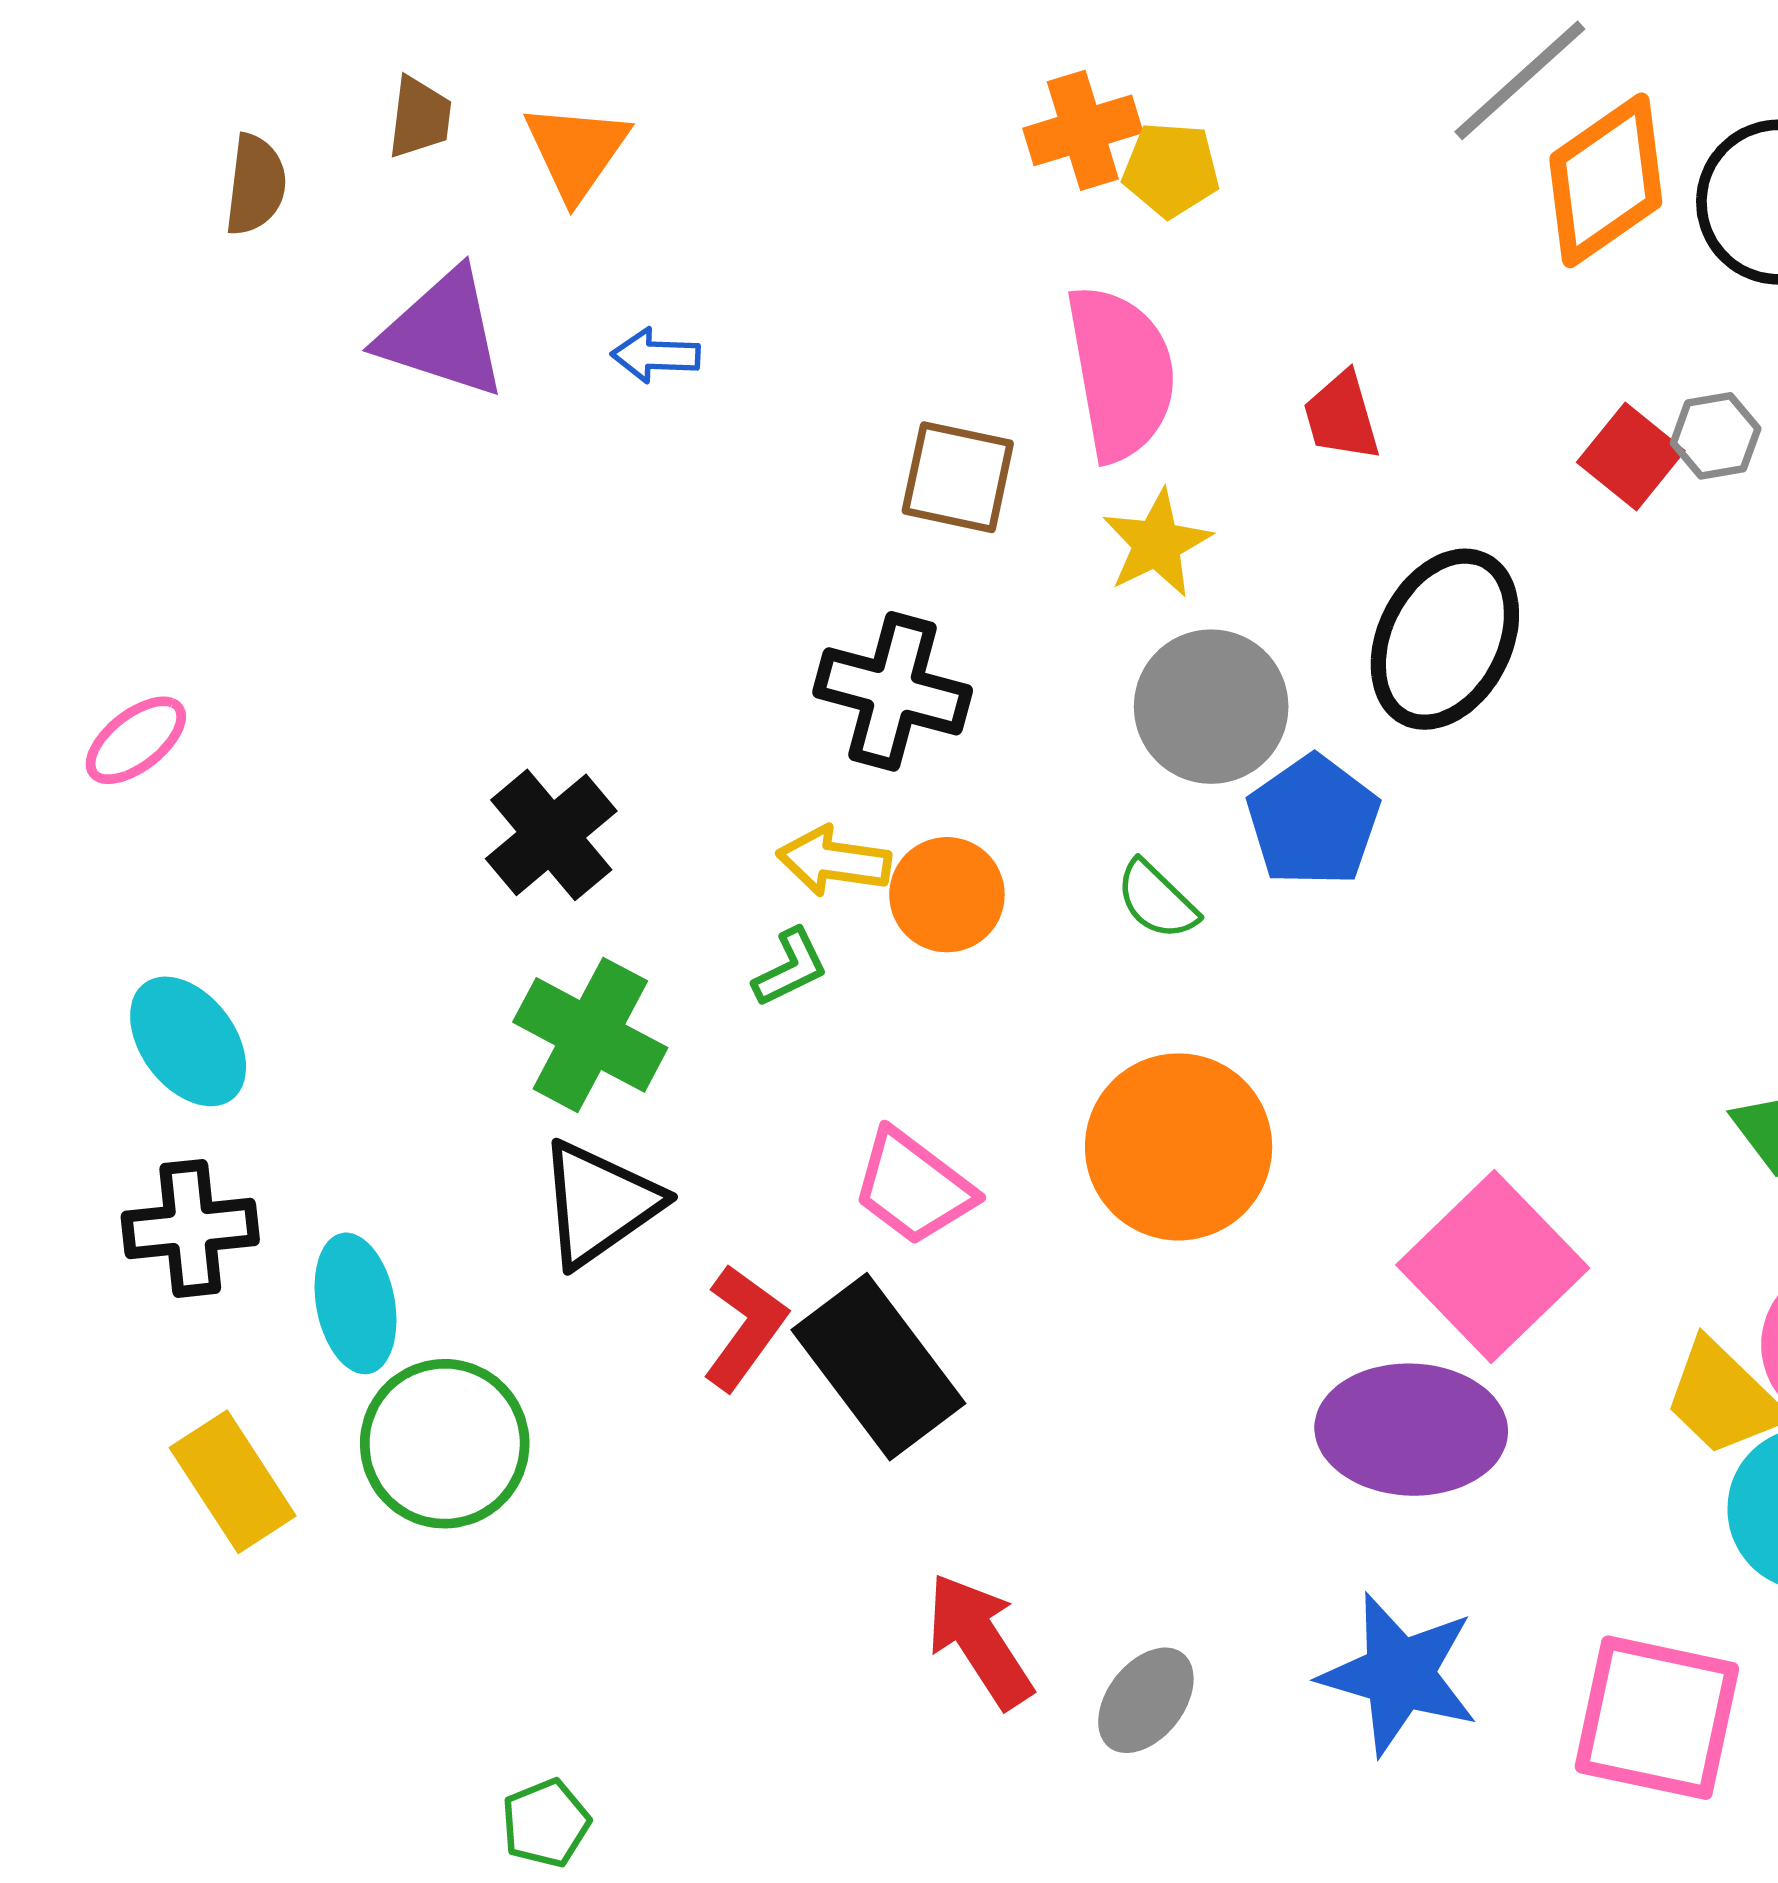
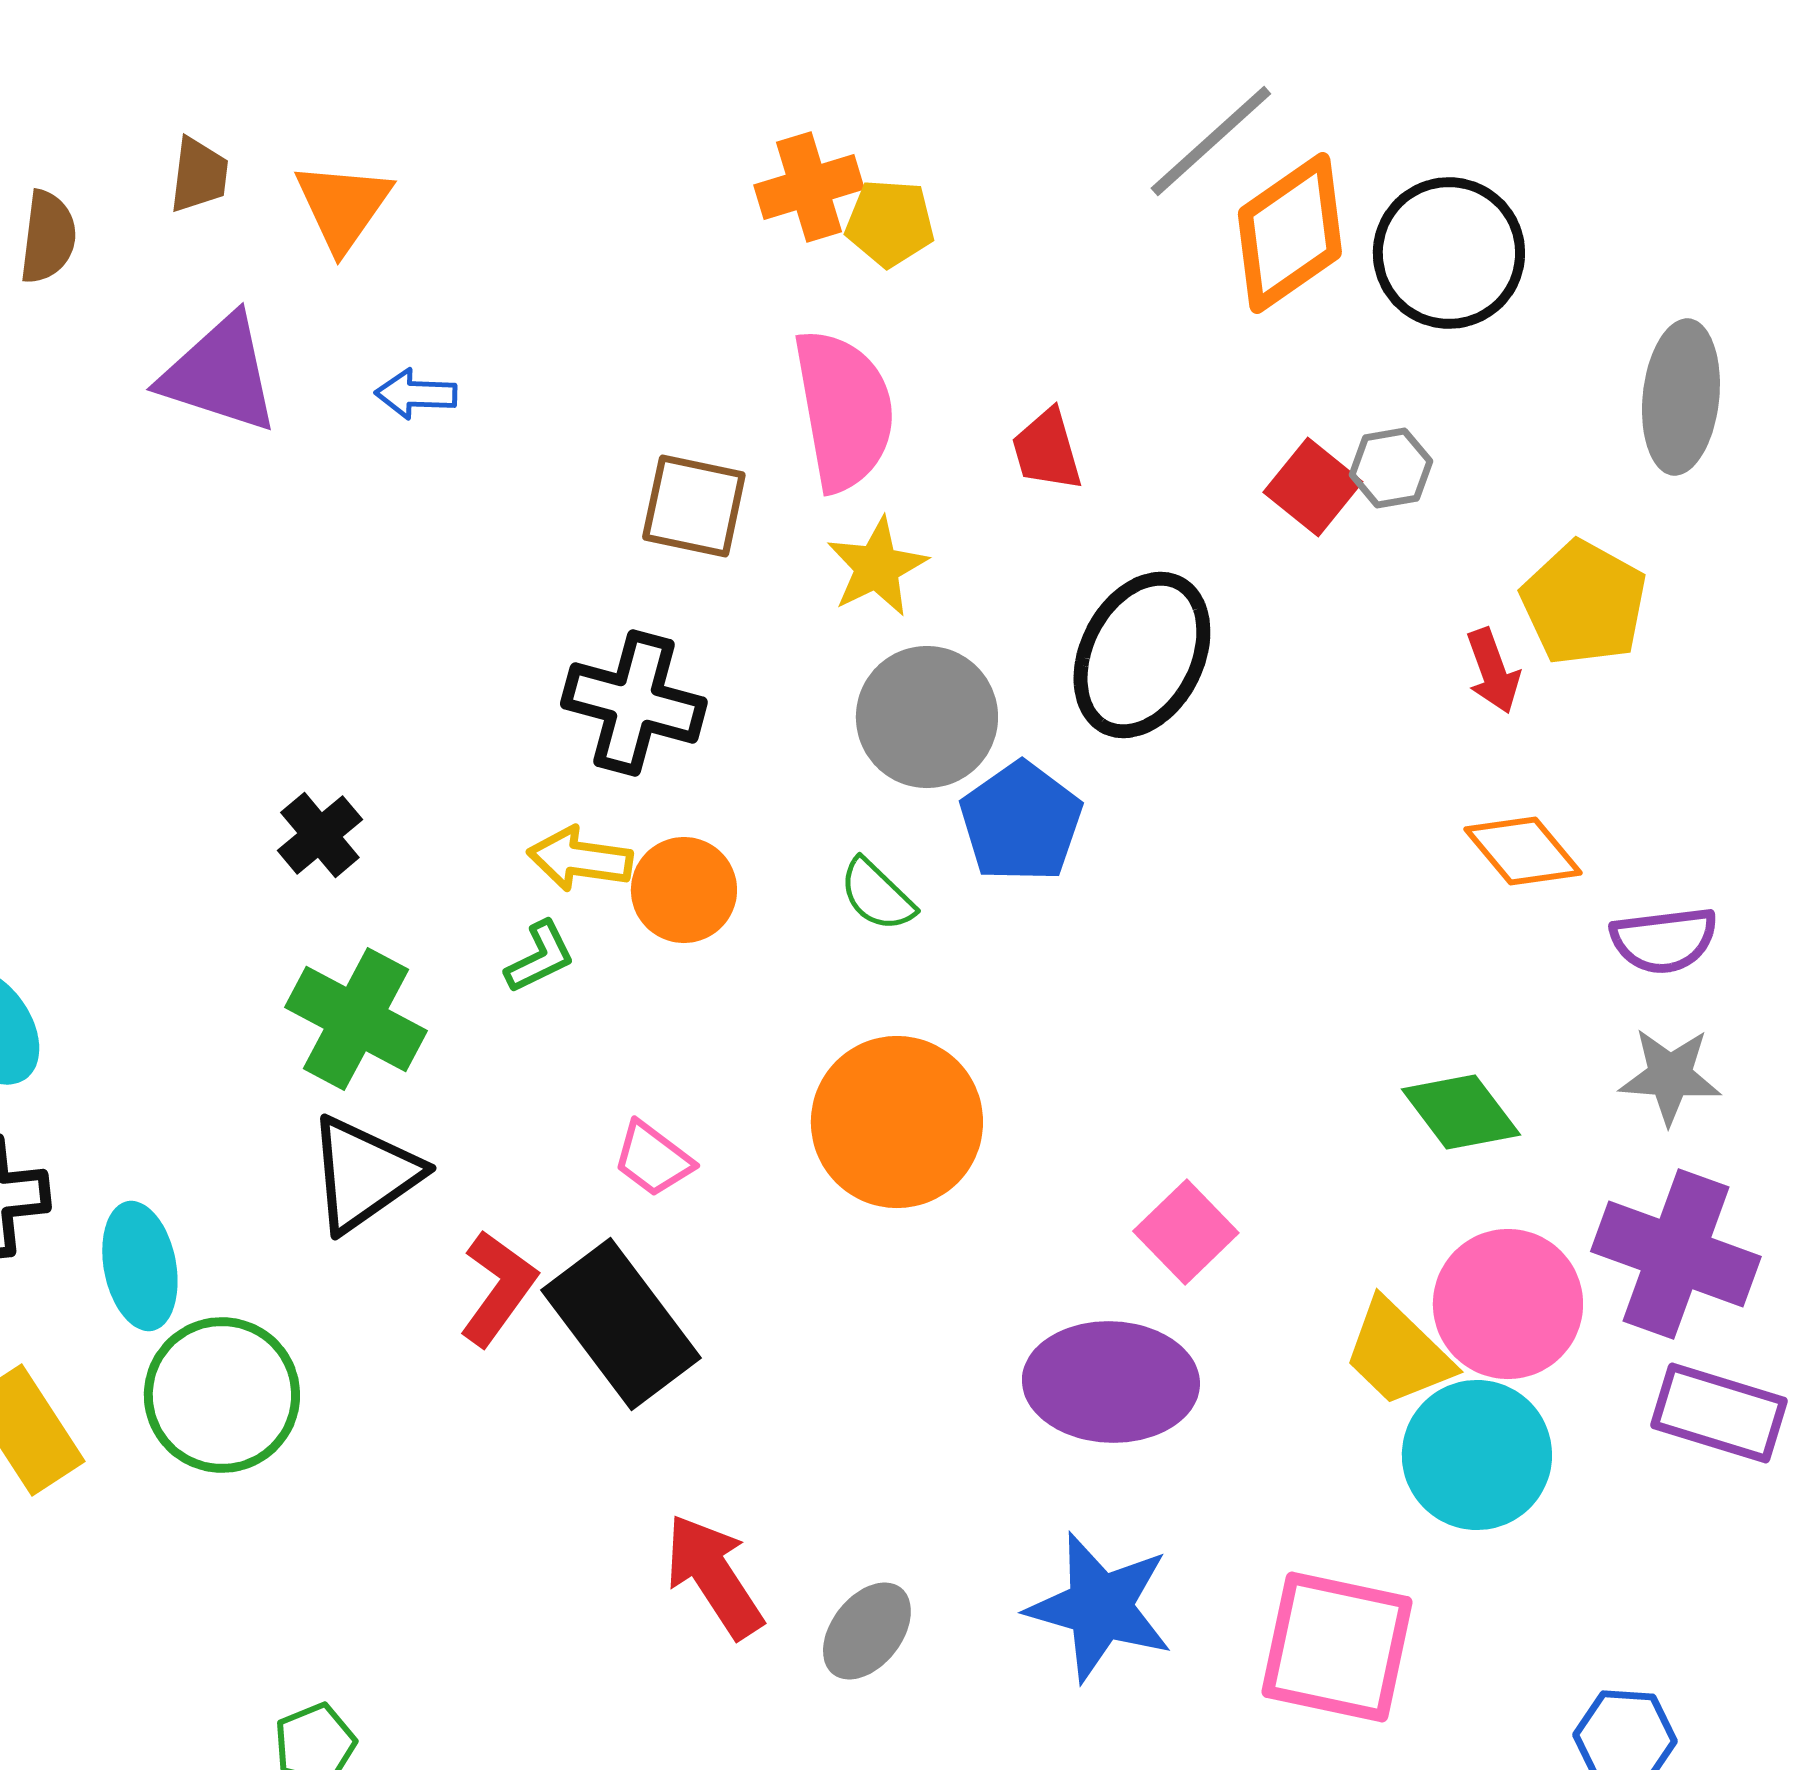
black cross: (551, 835) -> (320, 835), size x0.7
pink trapezoid: (913, 1187) -> (653, 1159), size x0.7
pink square: (1493, 1266) -> (1186, 1232), size x0.6

